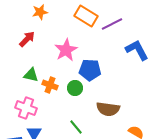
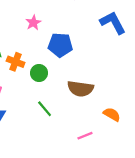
pink star: (66, 50) -> (33, 23), size x0.6
green circle: (75, 88) -> (39, 73), moved

